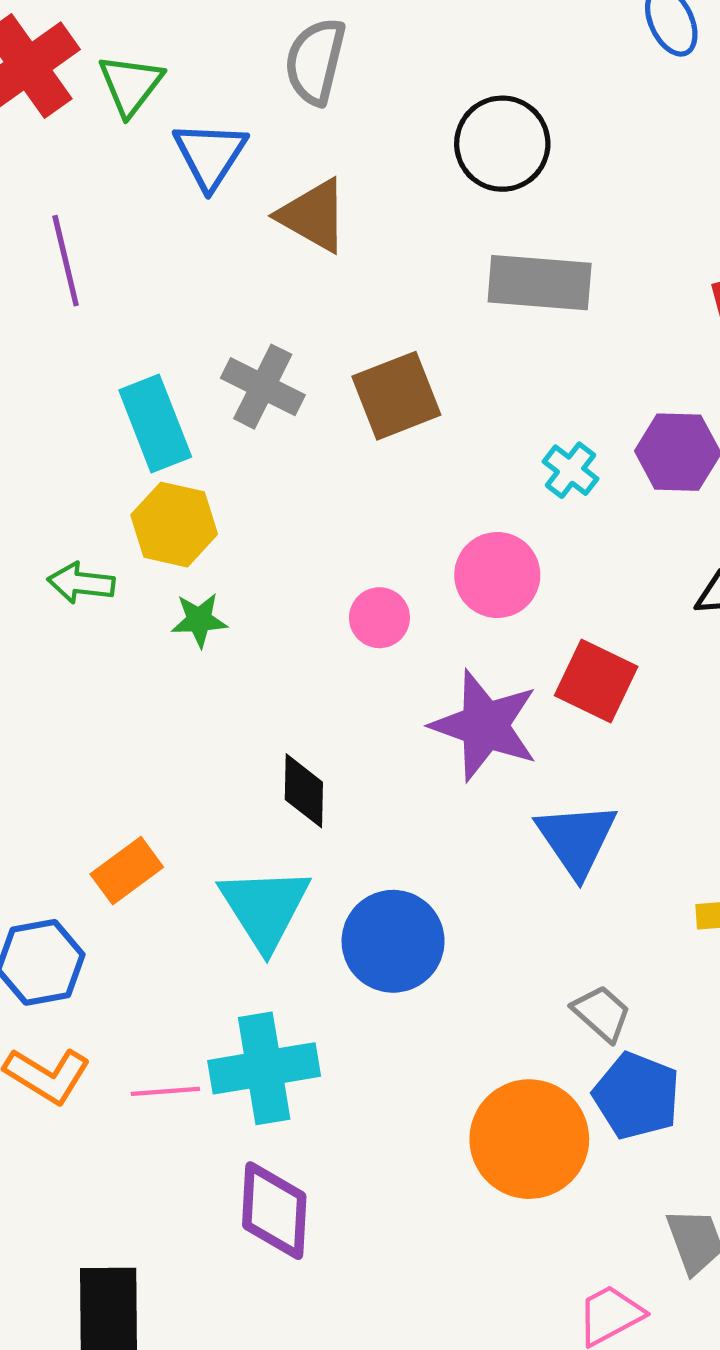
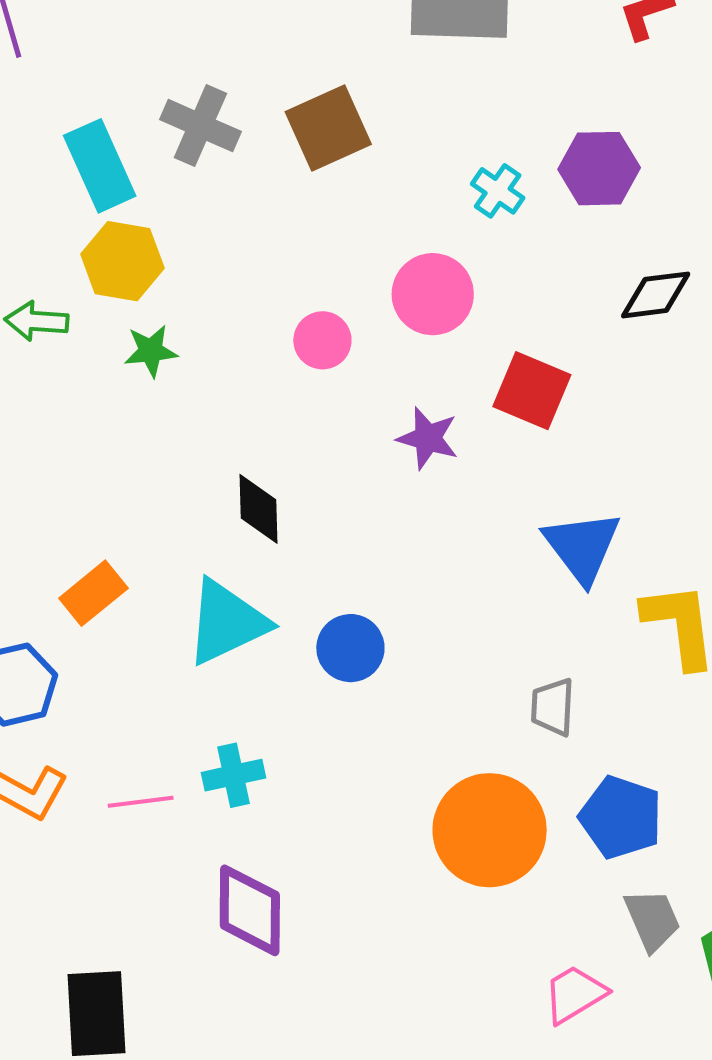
purple star: (485, 726) -> (428, 438), size x0.6
blue triangle: (577, 839) -> (582, 547), moved
cyan triangle: (265, 908) -> (227, 622), turned 40
blue circle: (393, 941) -> (350, 648), size x0.7
gray trapezoid: (602, 1013) -> (553, 707), turned -126
cyan cross: (264, 1068) -> (233, 775), size x0.6
blue pentagon: (637, 1096) -> (621, 817), moved

